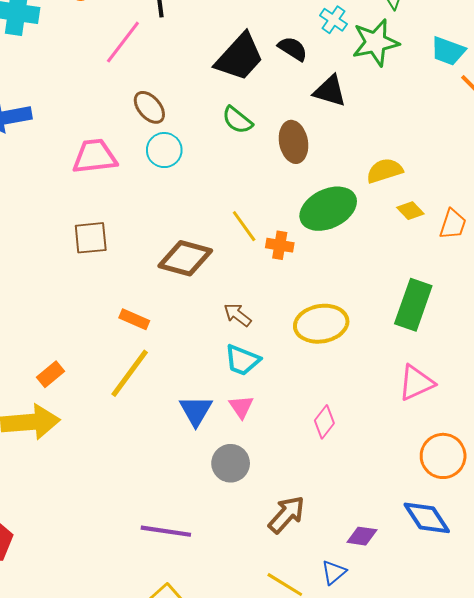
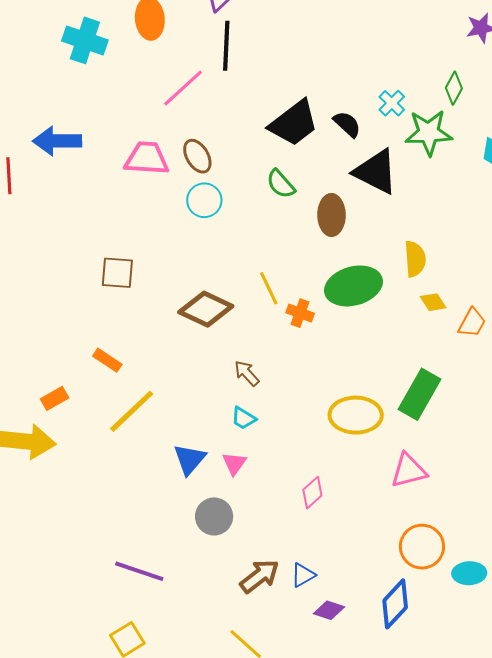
black triangle: (330, 91) -> (376, 172), size x1.4
pink trapezoid: (95, 156) -> (147, 158), moved
yellow semicircle: (385, 171) -> (415, 259), turned 93
orange rectangle: (134, 319) -> (107, 360), moved
yellow ellipse: (321, 324) -> (356, 415), moved
cyan trapezoid: (242, 360) -> (244, 418), size x0.7
blue diamond: (427, 518) -> (395, 604), turned 66
blue triangle: (334, 572) -> (303, 575), moved

